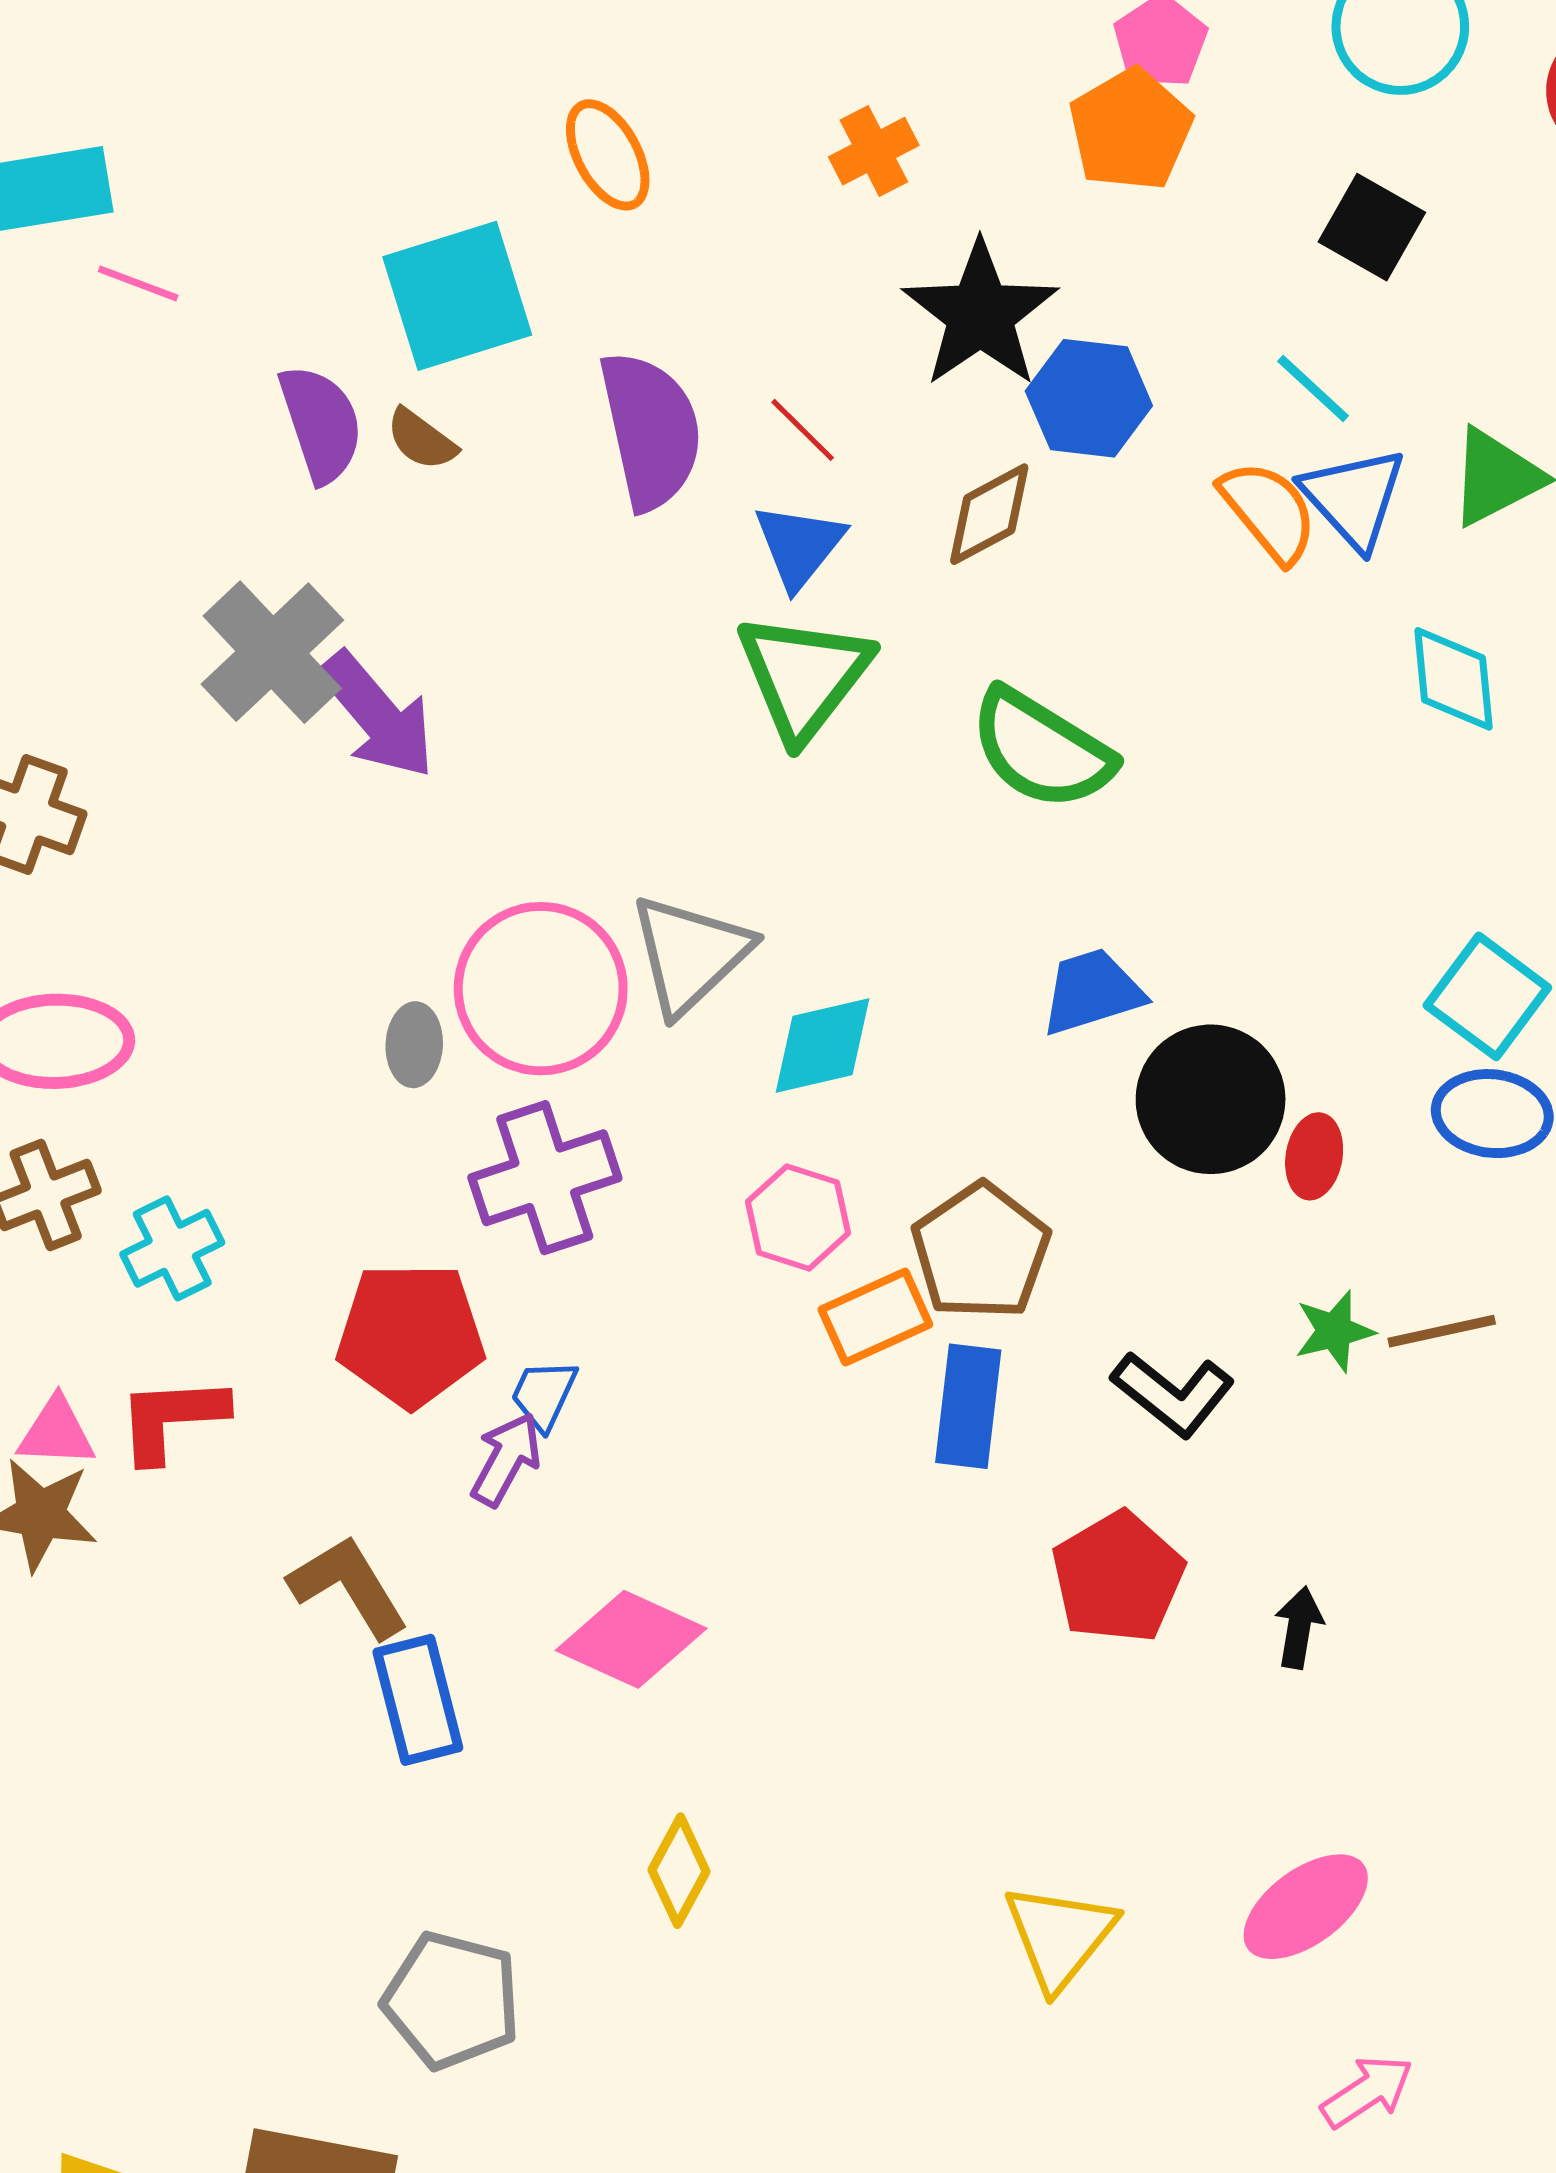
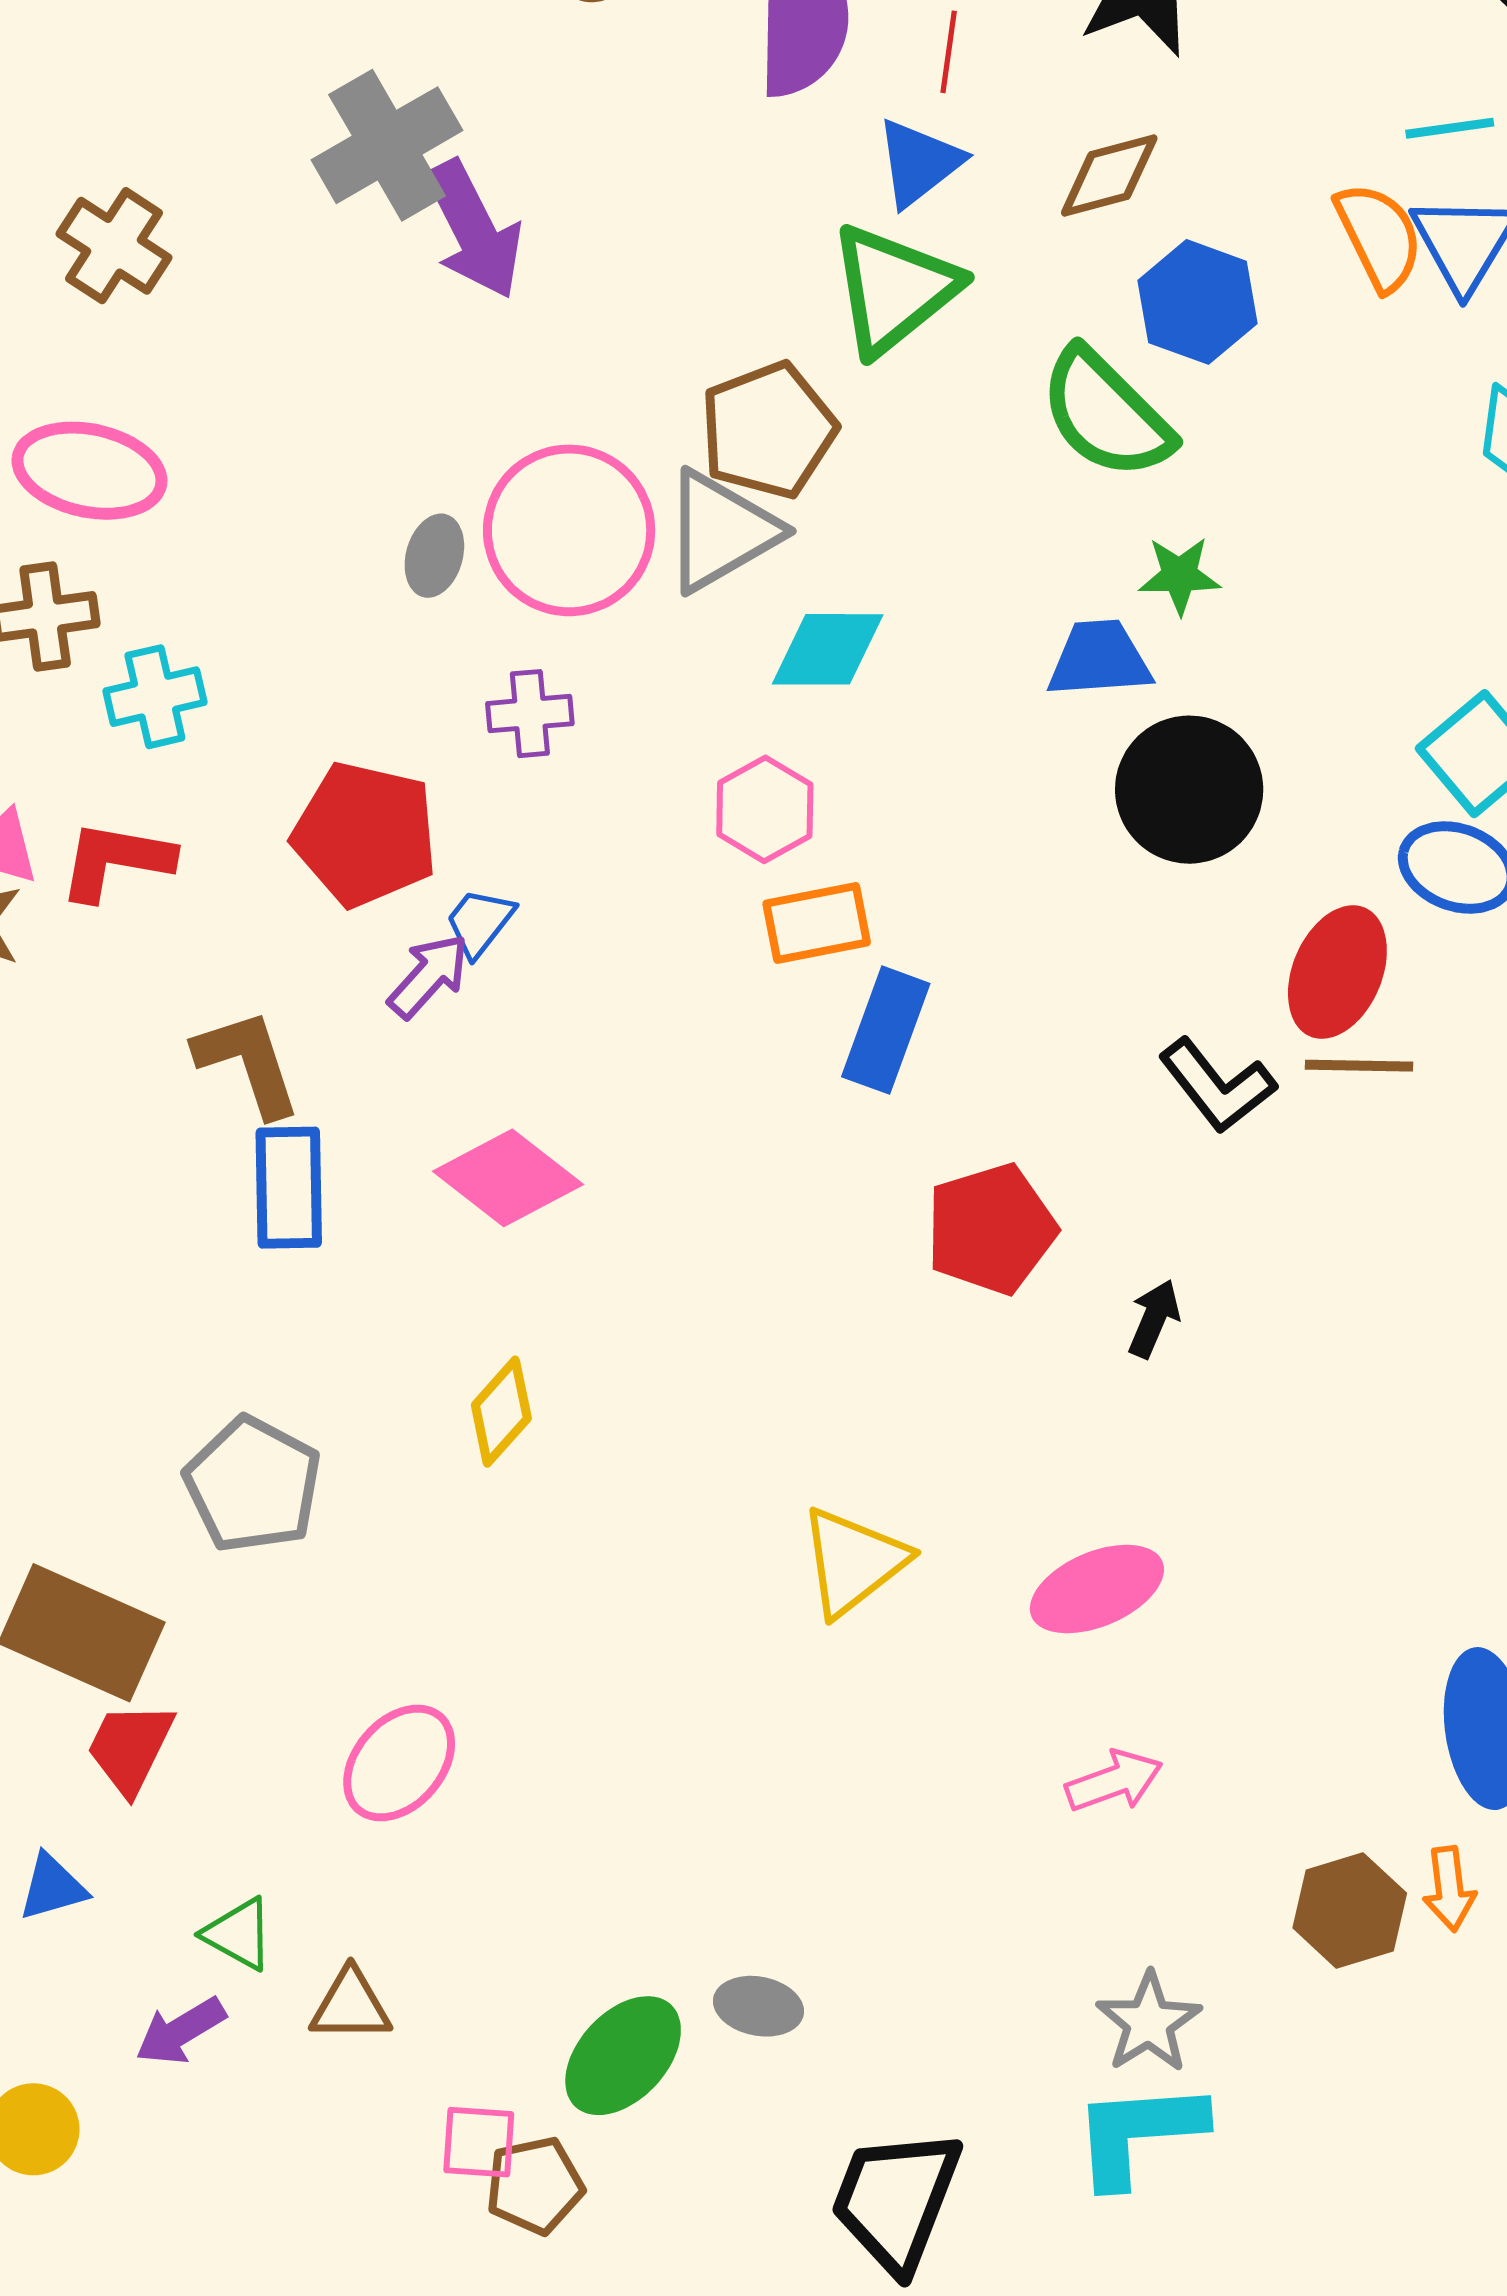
cyan line: (1313, 389) -> (1450, 128), turned -64
blue hexagon: (1089, 398) -> (1198, 302), moved
red line: (803, 430) -> (949, 52), turned 40
red ellipse: (1314, 1156) -> (1337, 972), moved, size x1.6
purple cross: (545, 1178) -> (530, 714), size x0.6
brown pentagon: (981, 1251) -> (768, 430), moved
green star: (1334, 1331) -> (1180, 575), moved
black L-shape: (1173, 1394) -> (1217, 1086), moved

